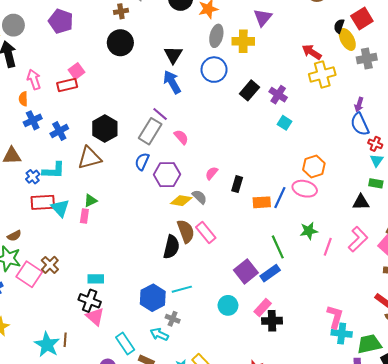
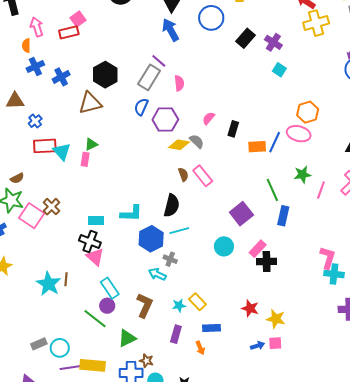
pink semicircle: (181, 137) -> (179, 83), turned 35
cyan L-shape: (54, 170) -> (131, 213), moved
brown semicircle: (186, 231) -> (183, 175), size x0.6
black semicircle: (171, 247) -> (172, 205), moved
blue rectangle: (270, 273) -> (283, 216), moved, turned -42
cyan rectangle: (125, 344) -> (110, 288), moved

